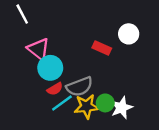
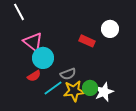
gray semicircle: (80, 87) -> (68, 74), size x0.7
red semicircle: (55, 89) -> (34, 76), moved

